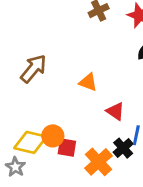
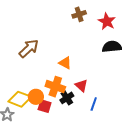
black cross: (123, 148) -> (67, 98), moved
orange cross: (99, 162) -> (55, 87), moved, turned -36

